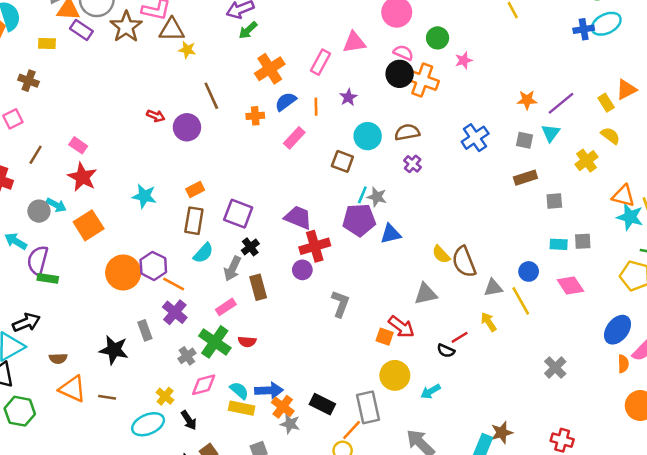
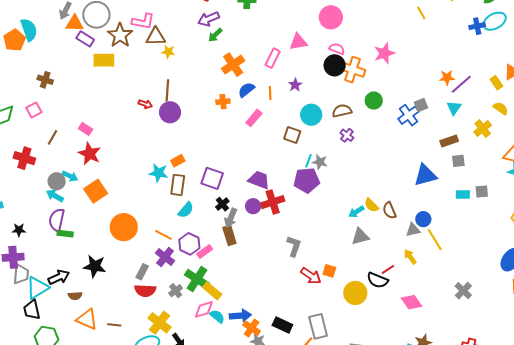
green circle: (438, 38) -> (374, 101), moved
yellow rectangle: (47, 43) -> (104, 60), moved, size x1.5
pink star: (464, 60) -> (384, 53), size x1.5
brown line: (211, 96) -> (167, 90), moved, turned 30
orange star: (527, 100) -> (447, 78), moved
blue cross: (475, 138) -> (409, 115), moved
gray square: (524, 140) -> (421, 105), moved, turned -32
brown rectangle: (525, 178) -> (449, 141), moved
cyan star: (144, 196) -> (159, 173), moved
blue triangle: (391, 234) -> (425, 175), moved, size x1.4
cyan arrow: (16, 241) -> (55, 196), moved
brown semicircle: (464, 262) -> (389, 210), size x0.7
purple hexagon: (153, 266) -> (189, 244), moved
gray arrow: (232, 269) -> (231, 218), moved
purple circle: (302, 270) -> (253, 206), moved
blue circle: (529, 271) -> (423, 219), moved
pink diamond: (570, 285) -> (411, 302), moved
black arrow: (26, 323) -> (59, 277), moved
red arrow: (401, 327) -> (311, 276), moved
gray rectangle: (145, 330) -> (142, 272), turned 49
red semicircle: (247, 342) -> (145, 291), moved, size x1.5
black star: (114, 350) -> (95, 266), moved
black semicircle: (446, 351) -> (378, 280), size x1.5
yellow circle: (395, 375) -> (355, 293), moved
pink diamond: (204, 385) -> (204, 309), moved
cyan arrow: (430, 391) -> (356, 212), moved
yellow cross: (165, 396) -> (159, 323), size x1.6
yellow rectangle: (242, 408) -> (212, 291), moved, turned 30

